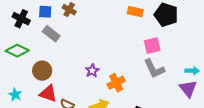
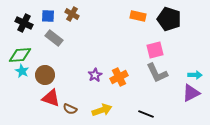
green diamond: (17, 51) -> (20, 55), turned -30
orange cross: (116, 83) -> (119, 77), moved
purple triangle: (188, 89) -> (191, 93), turned 42
cyan star: (15, 95) -> (22, 71), moved

